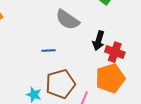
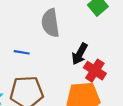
gray semicircle: (68, 20) -> (50, 23), turned 35

